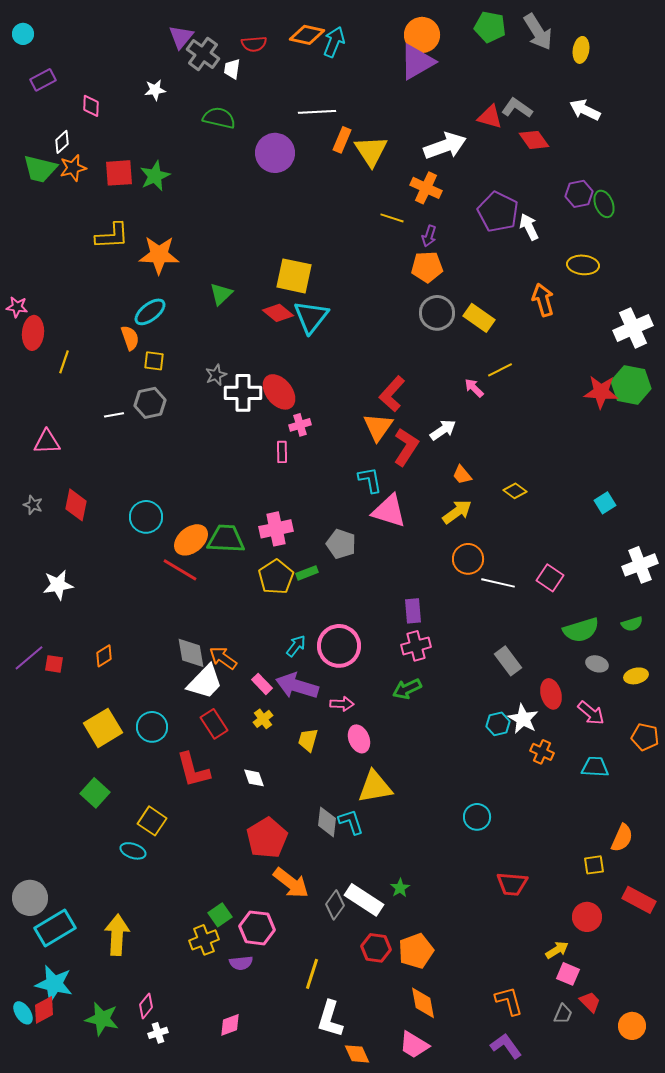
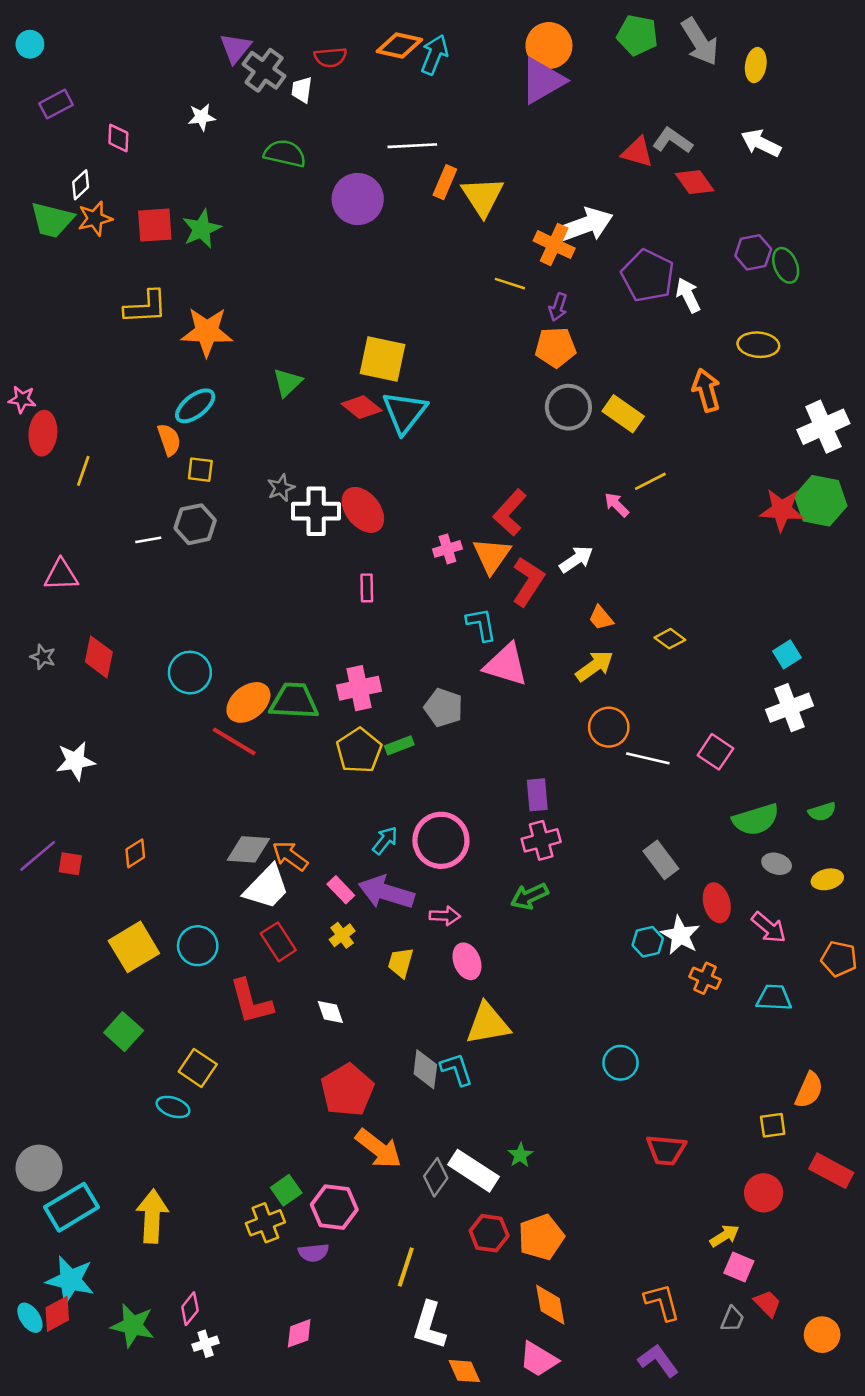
white arrow: (445, 146) -> (585, 225), moved
pink cross: (300, 425) -> (447, 549), moved
white cross: (640, 565) -> (790, 708), moved
gray diamond: (191, 653) -> (248, 849), turned -76

